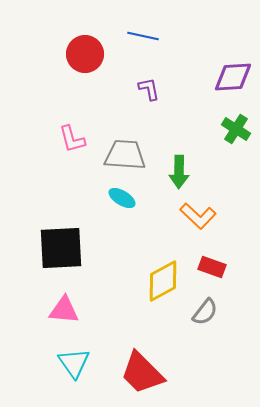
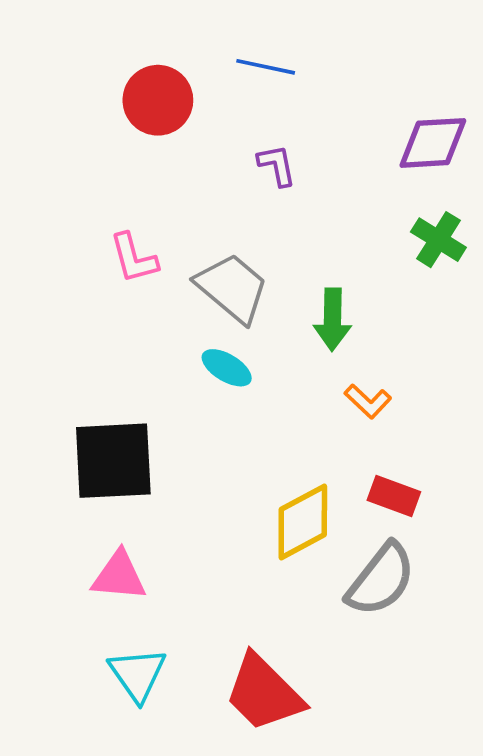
gray trapezoid: (125, 155) -> (232, 288), turned 36
orange L-shape: (198, 216) -> (368, 401), size x0.7
gray semicircle: (205, 312) -> (381, 580), size x1.5

